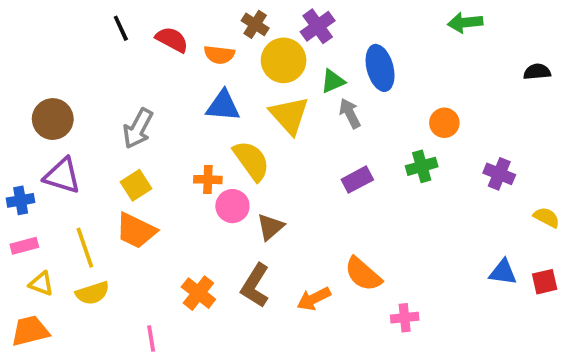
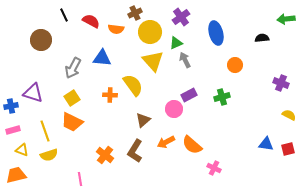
green arrow: (465, 23) -> (286, 19), moved
brown cross: (255, 24) -> (135, 13), turned 32
purple cross: (318, 26) -> (181, 17), moved
blue ellipse: (380, 68) -> (216, 33), moved
black semicircle: (537, 72) -> (262, 38), moved
blue triangle: (223, 106) -> (102, 58), moved
brown circle: (53, 119) -> (41, 40), moved
green cross: (422, 166) -> (222, 97), moved
purple cross: (499, 174) -> (281, 83), moved
pink circle: (232, 206) -> (174, 109), moved
orange arrow: (314, 299) -> (166, 142), moved
pink cross: (405, 318) -> (214, 168), turned 32

